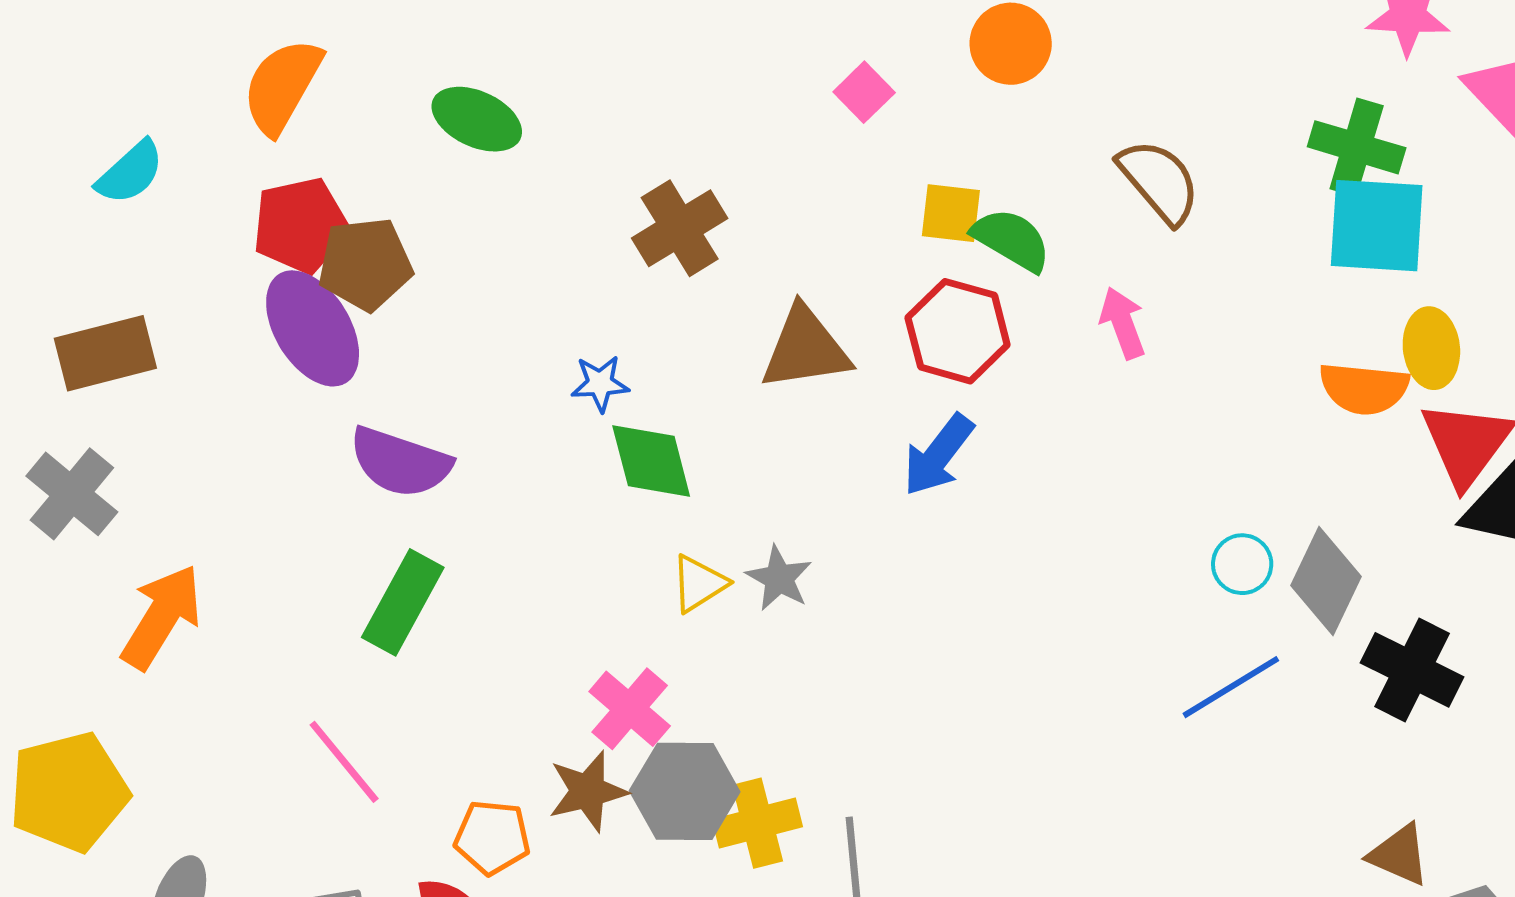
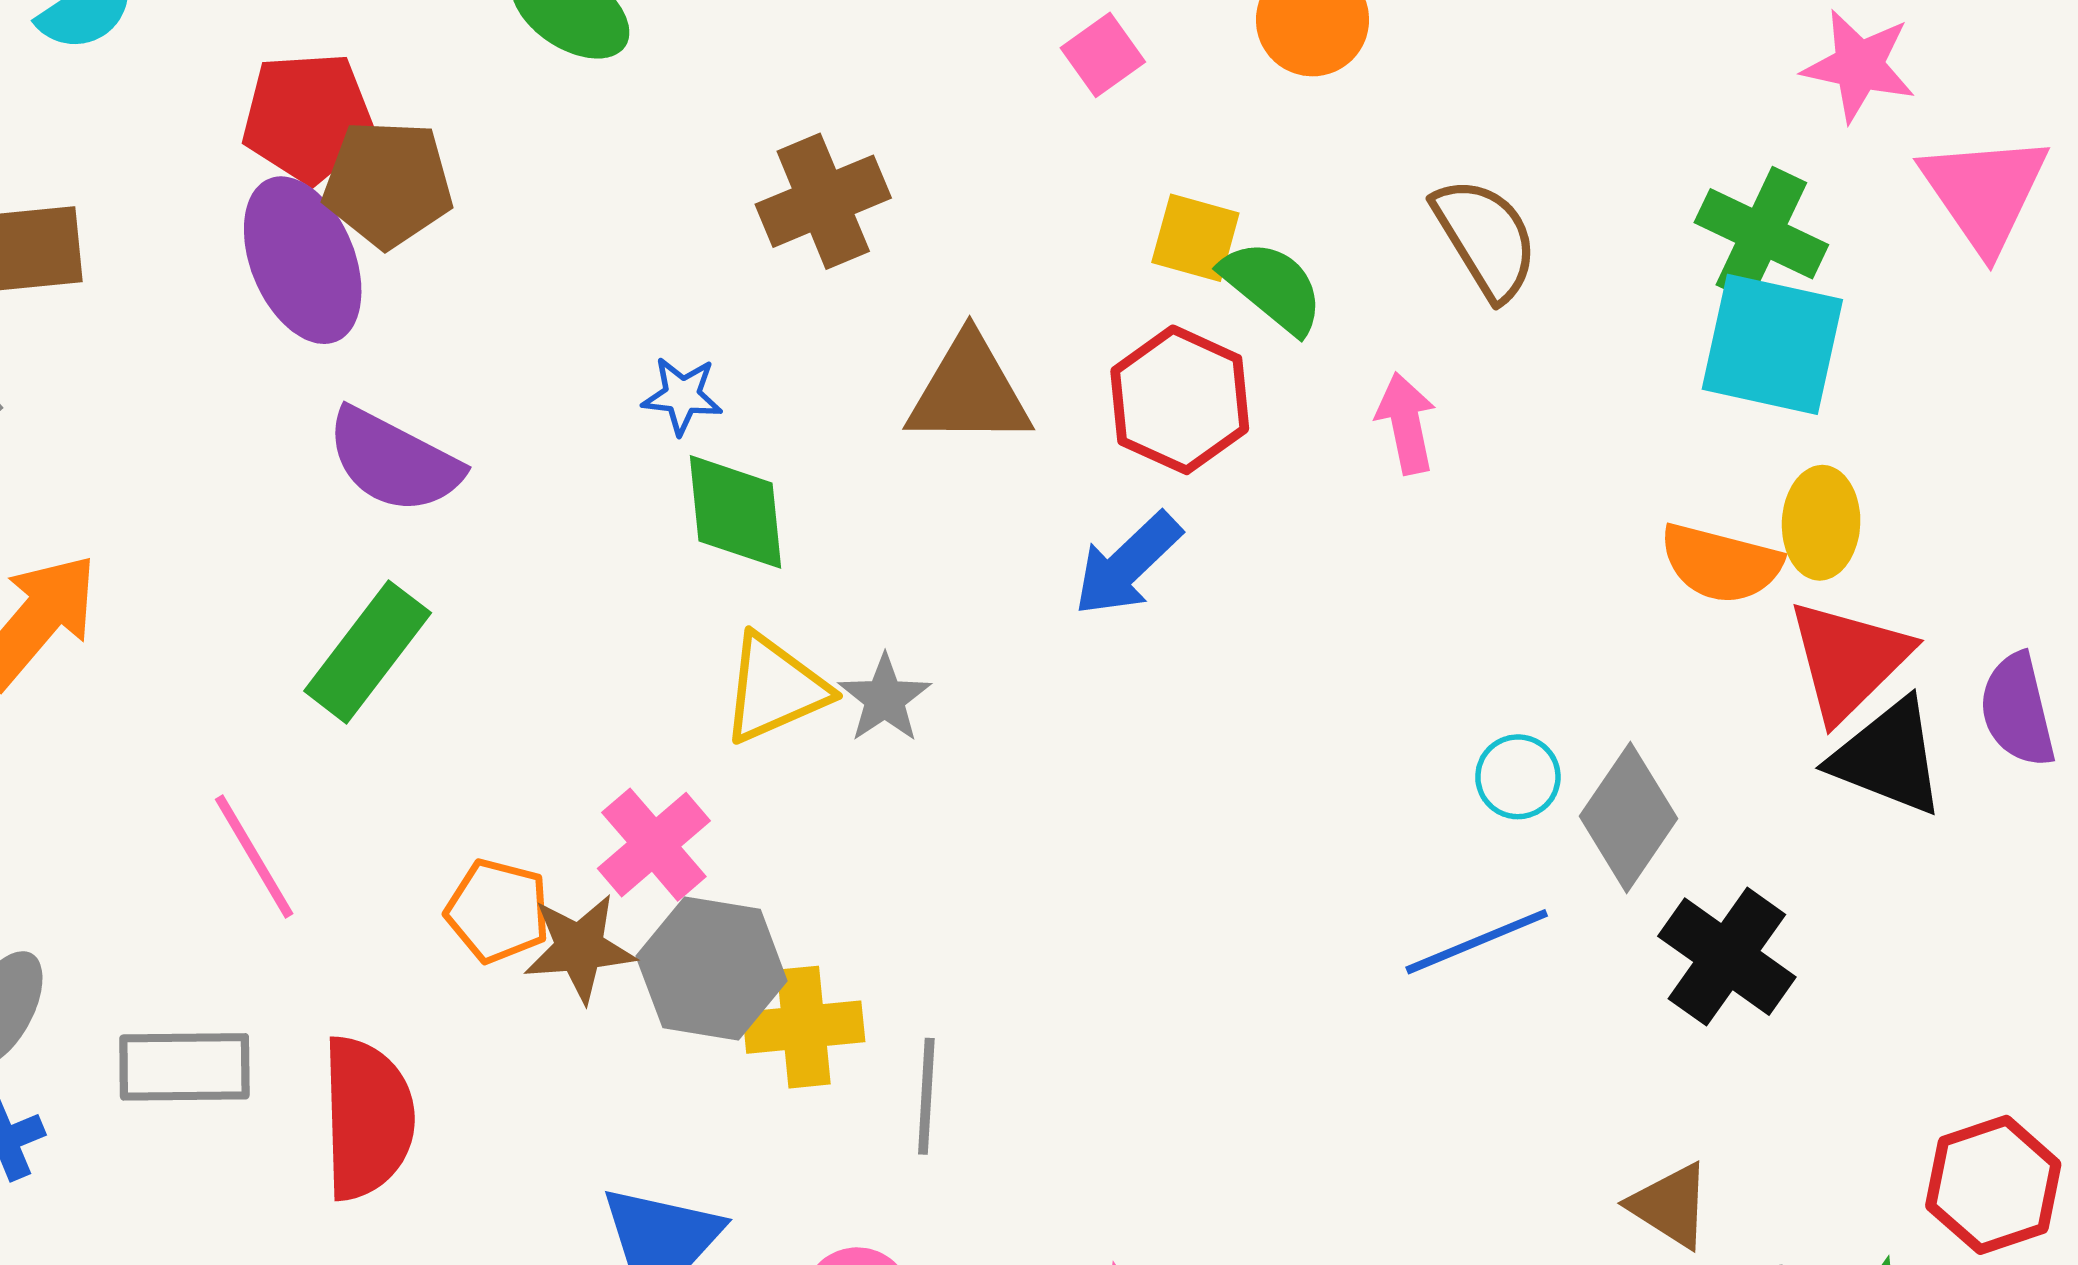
yellow triangle: (699, 583) -> (775, 689), size x1.4
orange pentagon: (492, 837) -> (498, 911), moved

